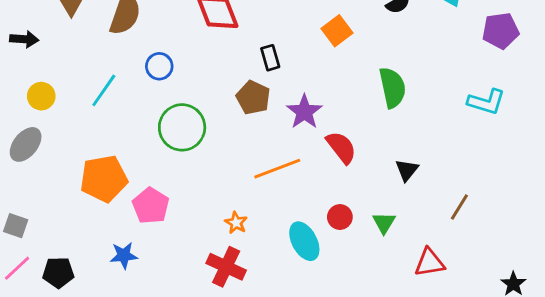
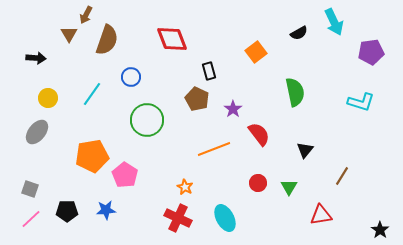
purple star: (304, 112) -> (233, 109), size x0.7
cyan ellipse: (304, 241) -> (225, 218), moved
black pentagon: (58, 272) -> (67, 211), moved

